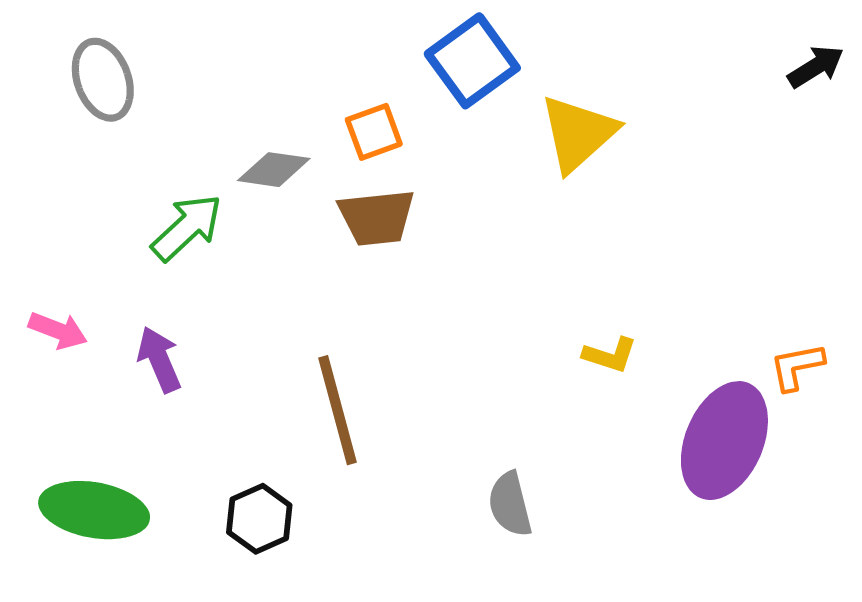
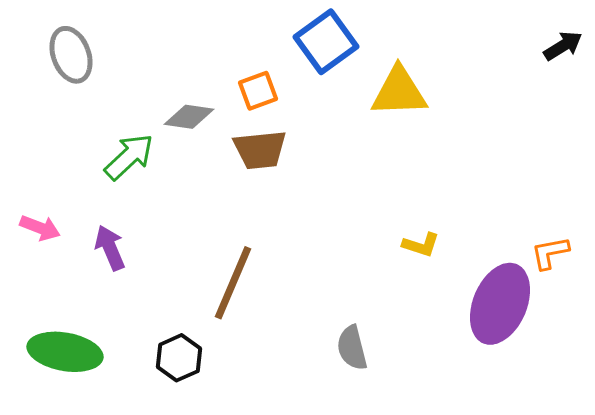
yellow triangle: (578, 133) -> (399, 92), turned 40
brown line: (338, 410) -> (233, 283), turned 38

